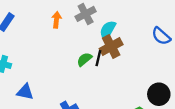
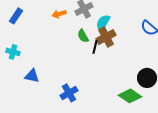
orange arrow: (56, 20) -> (59, 14), turned -112
green semicircle: (84, 59) -> (83, 36), moved, turned -80

